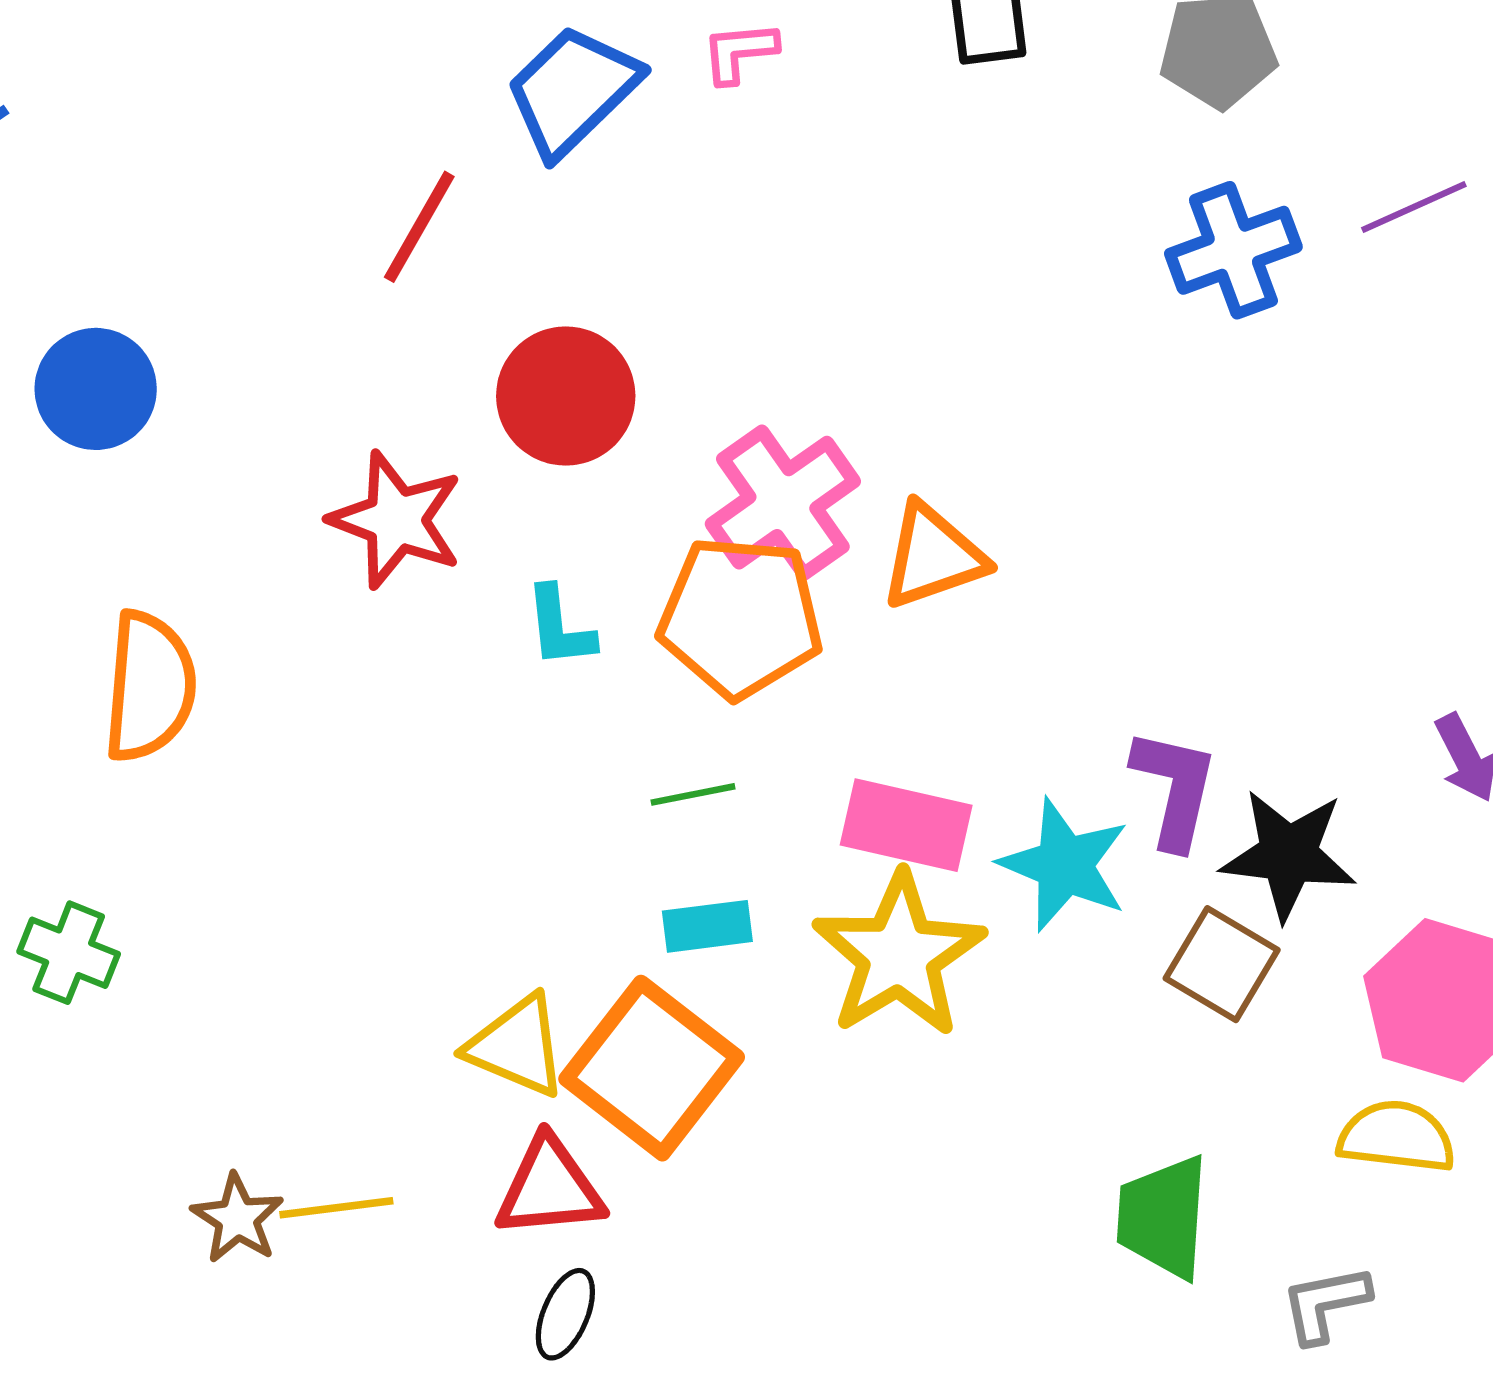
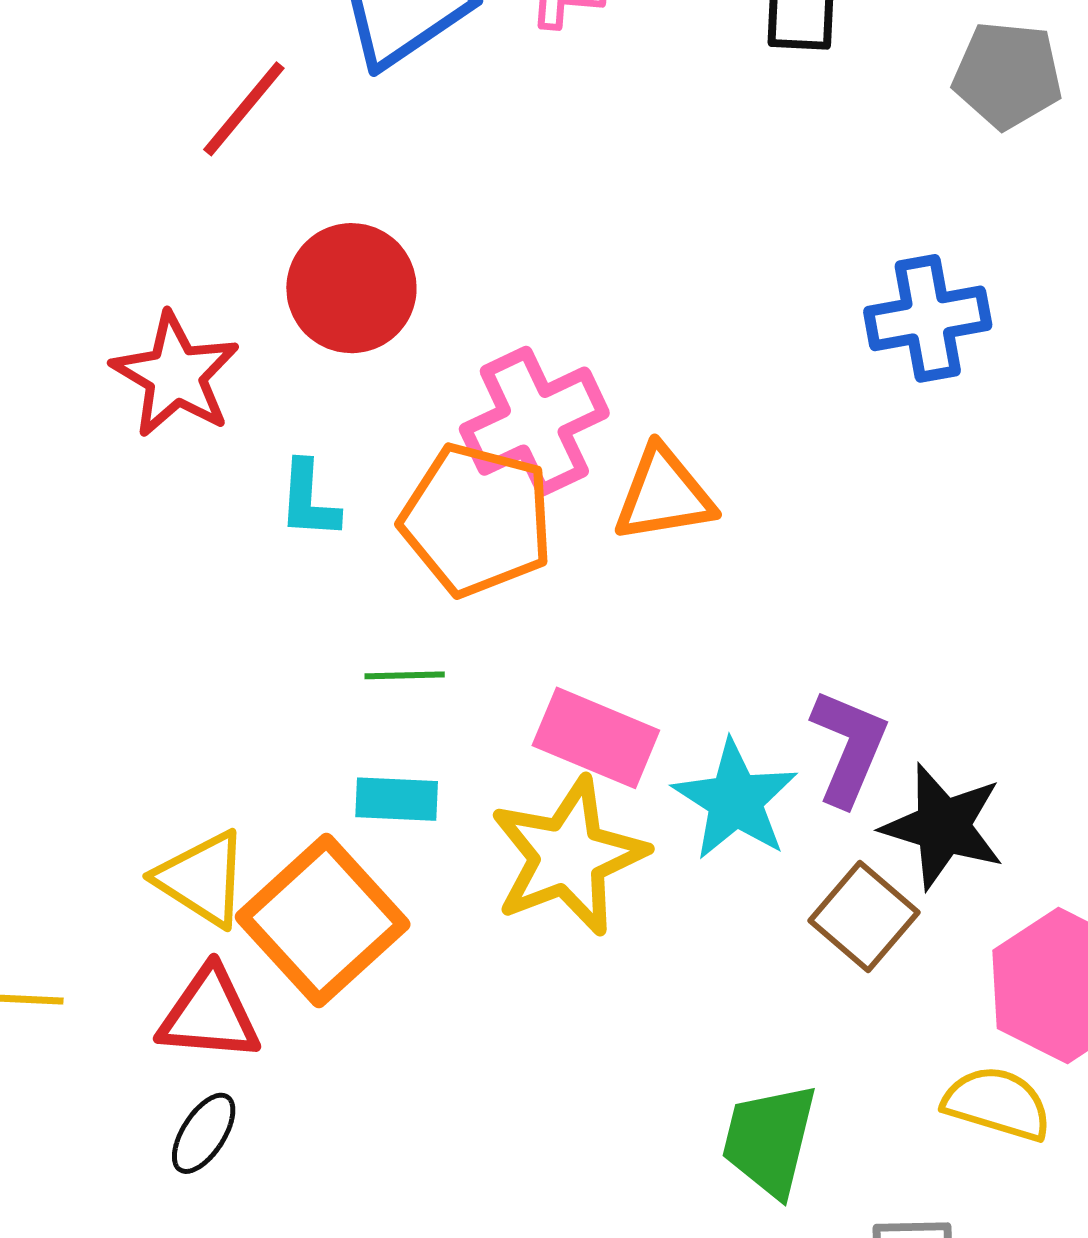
blue cross: (1233, 250) -> (928, 318), moved

